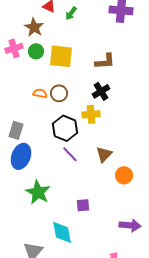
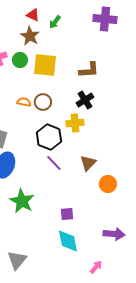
brown star: (34, 27) -> (30, 36), moved
cyan diamond: (62, 232) -> (68, 241), moved

